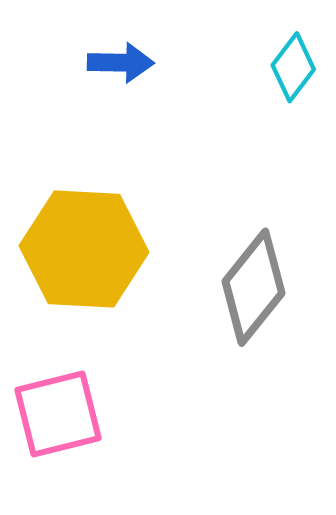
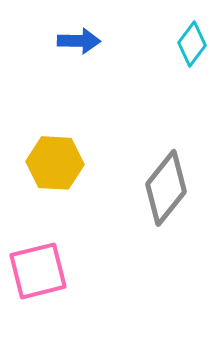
yellow hexagon: (84, 249) -> (55, 163), size x0.7

